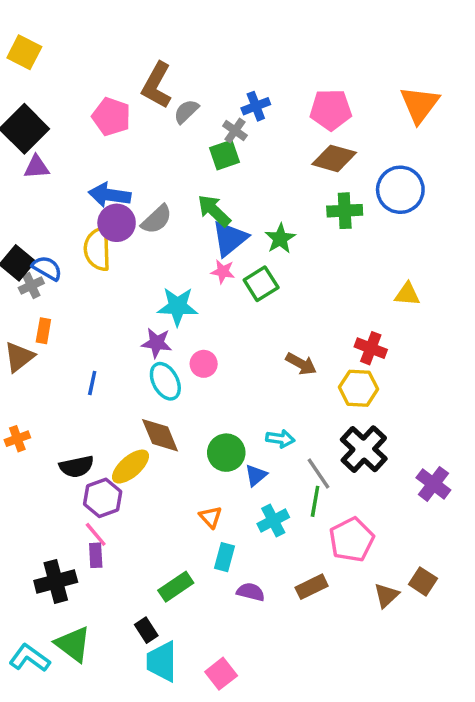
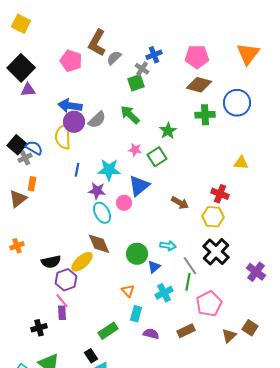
blue triangle: (230, 238) -> (139, 186), moved
blue line: (92, 383) -> (77, 170), moved
black cross: (56, 581) -> (39, 328), size x0.7

